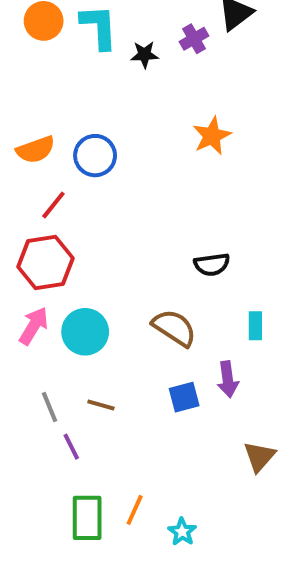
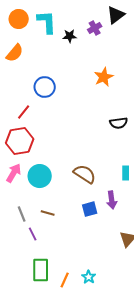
orange semicircle: (36, 150) -> (15, 53), moved, turned -30
black semicircle: (212, 264) -> (119, 123), moved
orange line: (135, 510) -> (65, 280), moved

